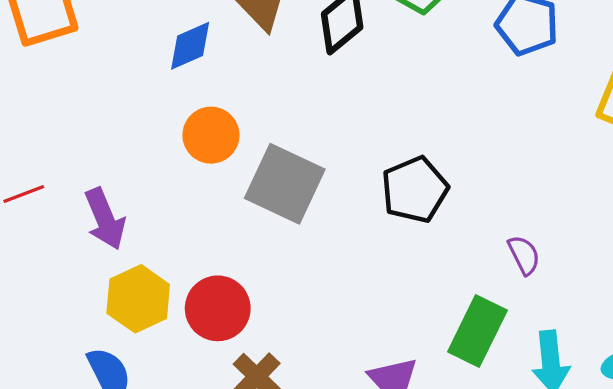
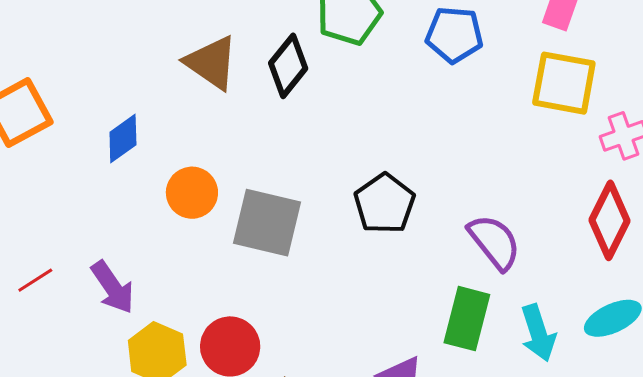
blue diamond: (190, 46) -> (123, 138), moved
purple semicircle: (524, 255) -> (494, 242), size x1.6

